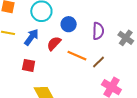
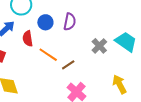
purple semicircle: (98, 31) -> (70, 22), moved
red semicircle: (54, 43) -> (28, 39), turned -63

